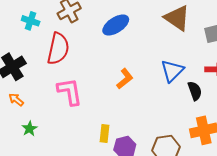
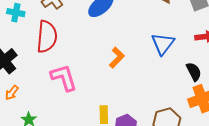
black semicircle: (195, 91) -> (194, 72), moved
orange arrow: (16, 100) -> (12, 93), turned -84

